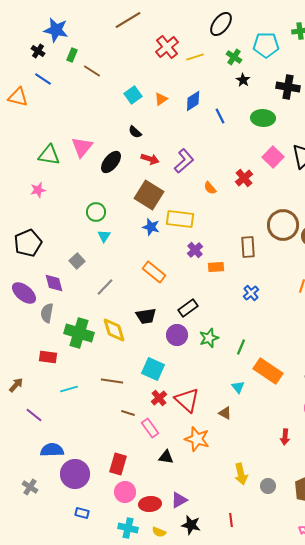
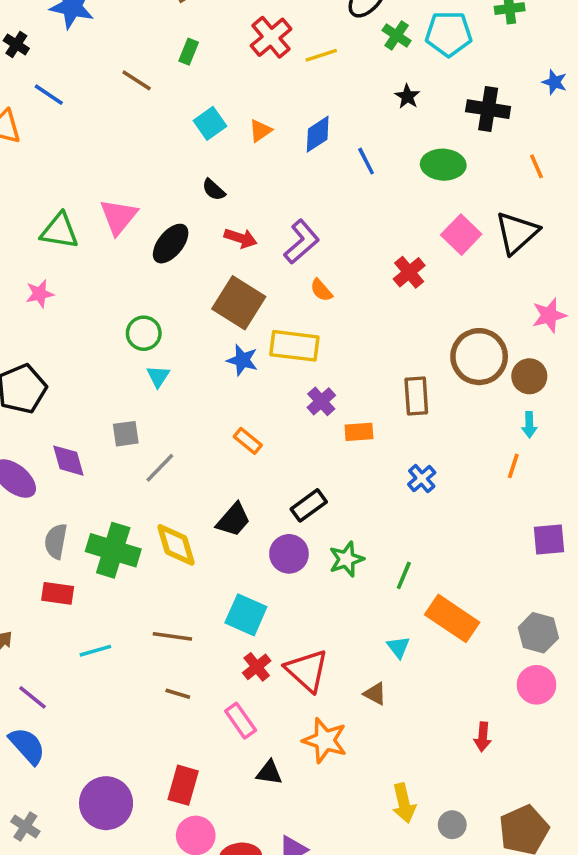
black cross: (38, 51) -> (16, 44), moved
green rectangle: (72, 55) -> (189, 52), moved
green cross: (234, 57) -> (397, 35), moved
orange semicircle: (210, 188) -> (321, 290), moved
gray square: (77, 261) -> (126, 434), moved, turned 35
orange rectangle: (154, 272) -> (248, 441), size x0.7
gray semicircle: (47, 313) -> (56, 541), moved
black trapezoid: (146, 316) -> (233, 520), turned -40
brown line: (128, 413) -> (178, 694), moved
blue semicircle: (52, 450) -> (27, 746), moved, turned 50

